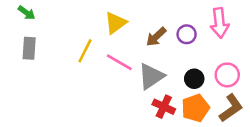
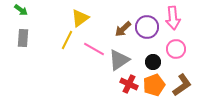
yellow triangle: (115, 23) -> (80, 18), moved
purple circle: (187, 34) -> (147, 27), size x1.5
pink circle: (227, 75) -> (176, 49), moved

